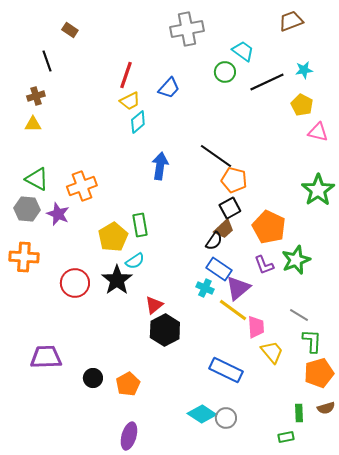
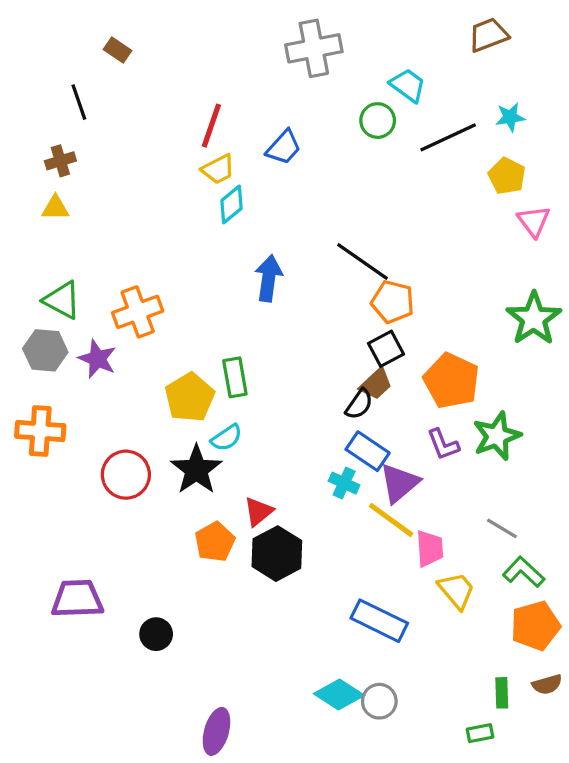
pink triangle: (318, 132) -> (534, 221), turned 40
green L-shape: (312, 341) -> (524, 572), turned -50
orange pentagon: (128, 384) -> (215, 542), moved

